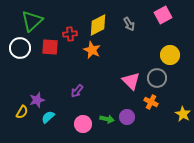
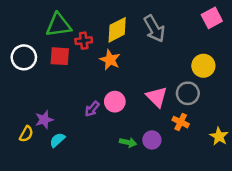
pink square: (163, 15) -> (212, 18), moved
green triangle: (32, 21) -> (59, 25), moved, turned 35
gray arrow: (129, 24) -> (154, 29), size x1.6
pink circle: (83, 124) -> (115, 102), moved

